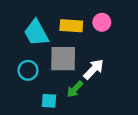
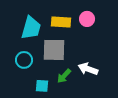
cyan trapezoid: (36, 33) -> (31, 28), turned -135
white arrow: (94, 69) -> (88, 69), moved, turned -114

